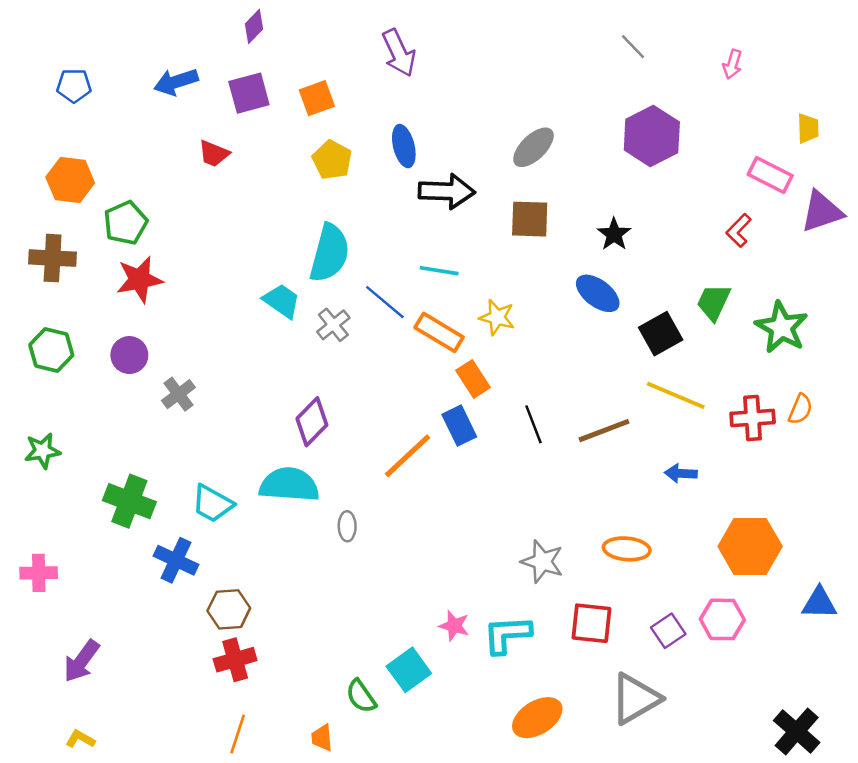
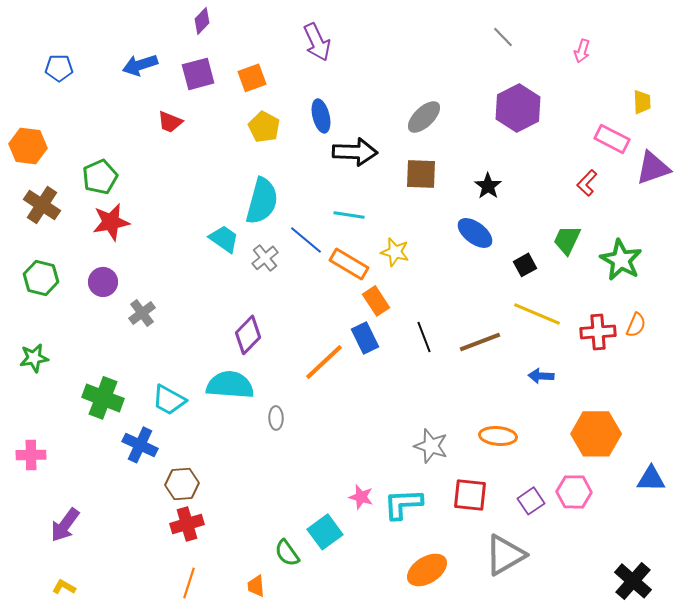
orange hexagon: (70, 180) -> (28, 146), moved
brown cross: (53, 258) -> (42, 205), turned 30
black square: (661, 334) -> (525, 265), size x0.7

